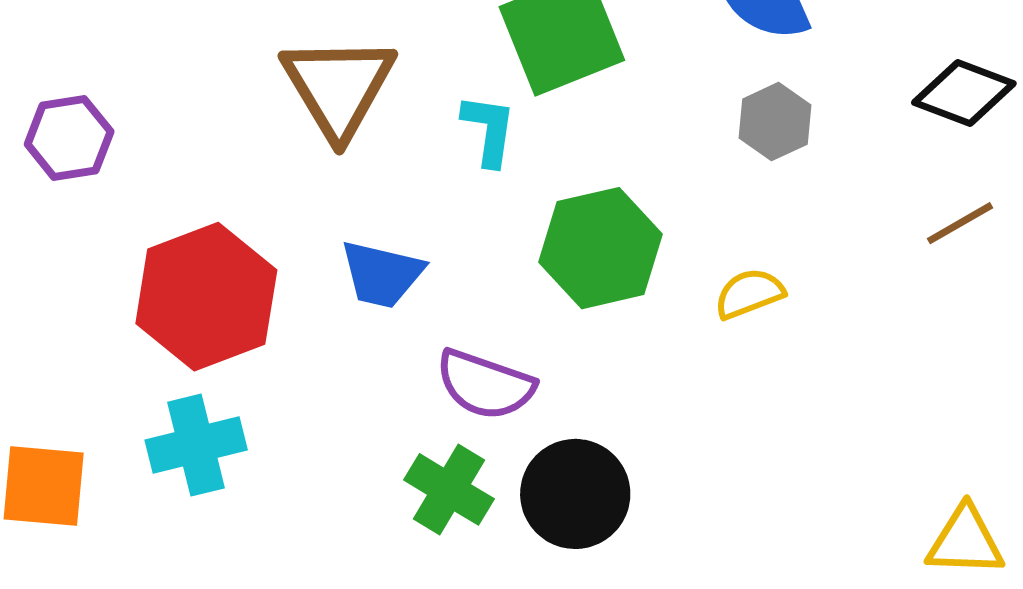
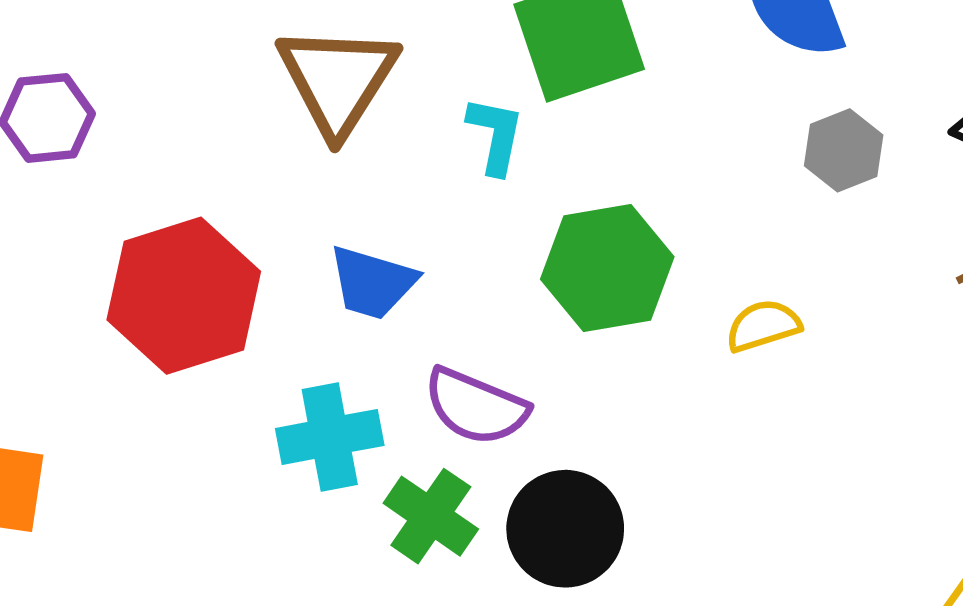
gray hexagon: (775, 122) -> (844, 150), moved
cyan cross: (196, 445) -> (330, 437), moved

